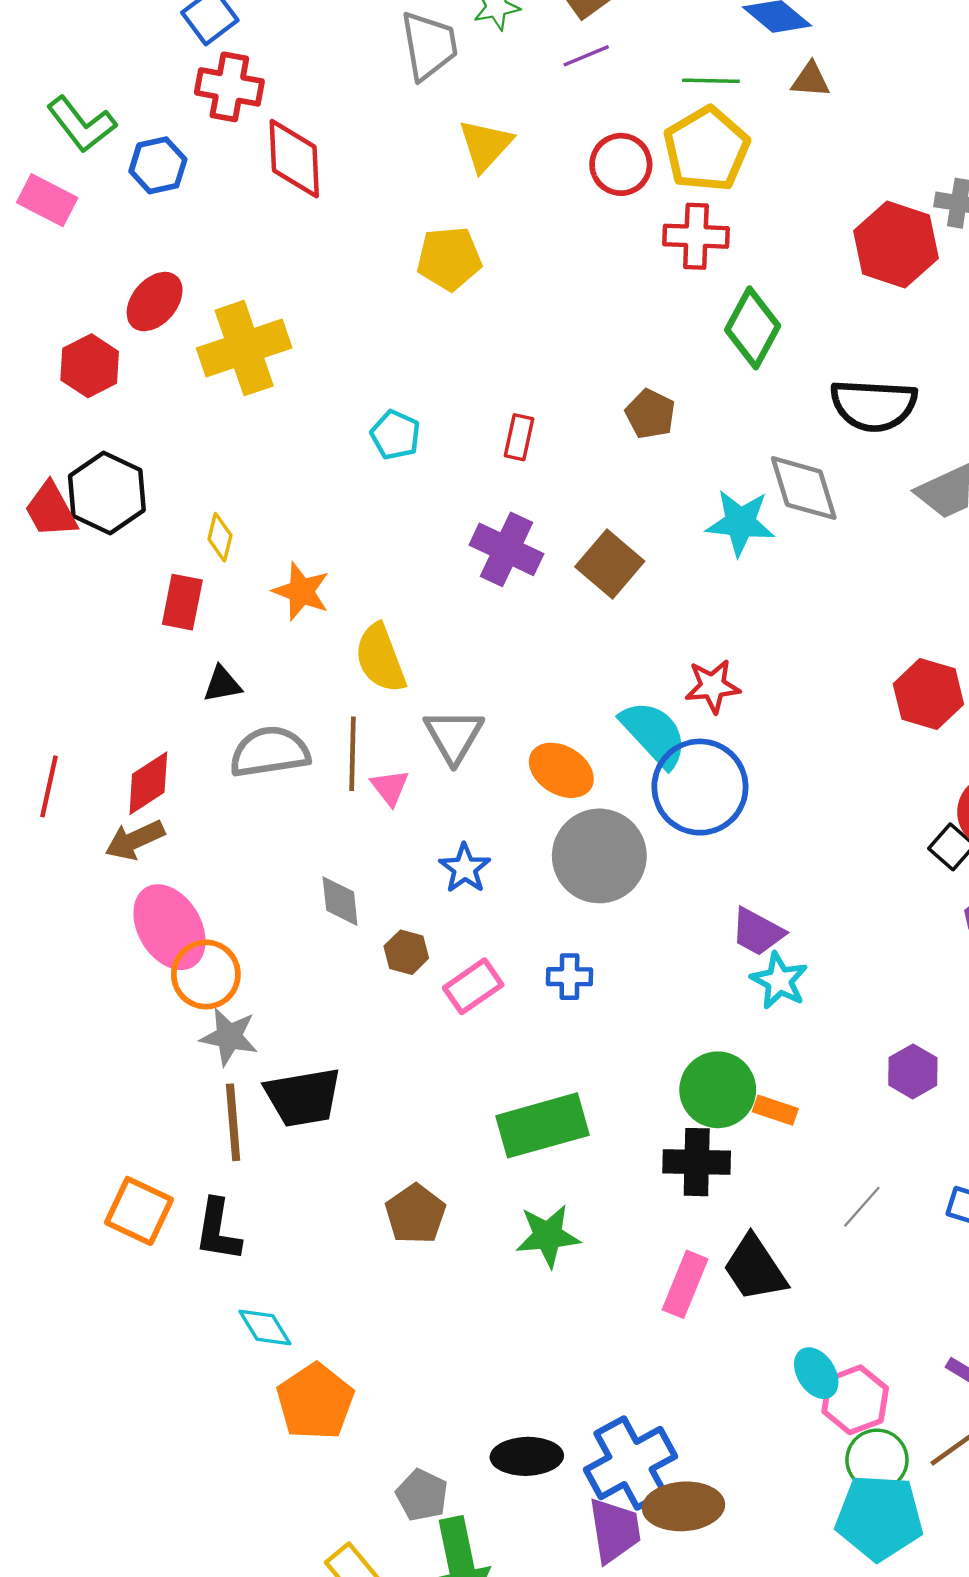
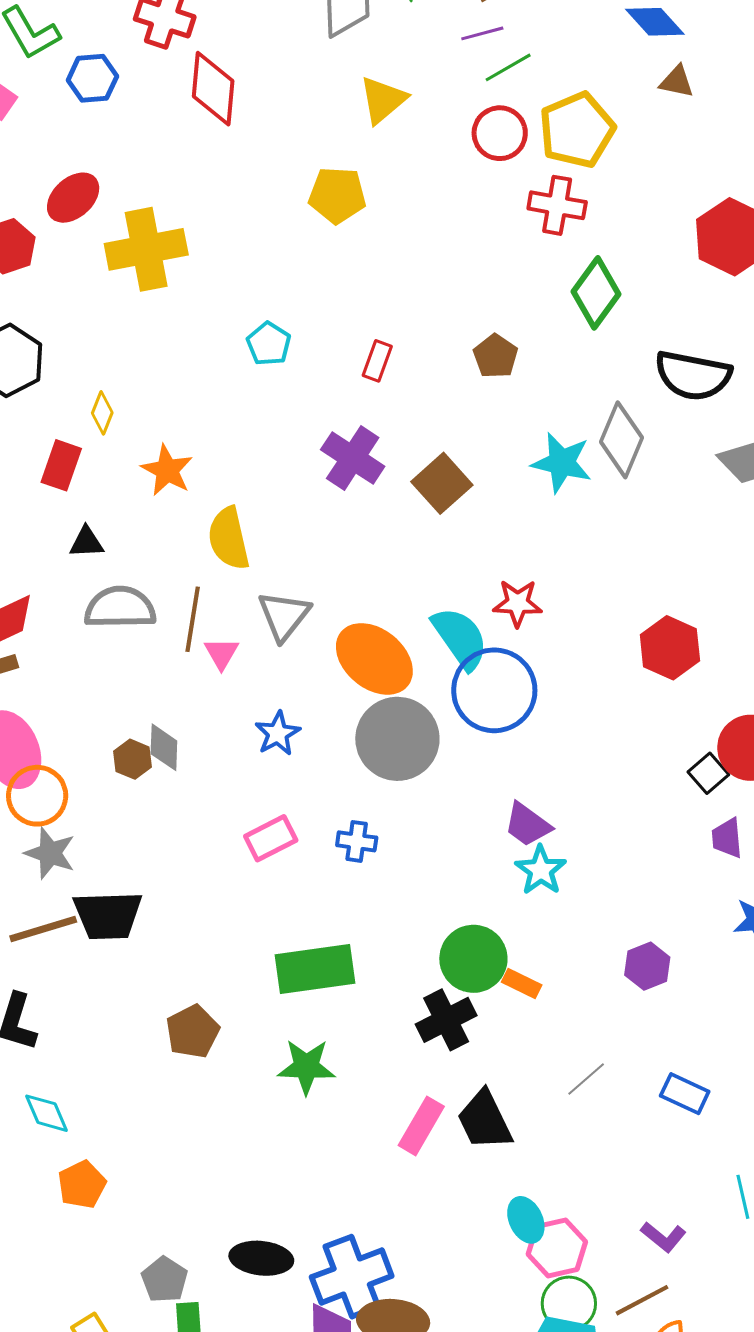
green line: (711, 81) -> (508, 67), moved, turned -39
gray diamond: (804, 488) -> (622, 440), turned 32
red hexagon: (928, 694) -> (670, 648), moved
orange ellipse: (561, 770) -> (374, 659), size x1.4
brown hexagon: (406, 952) -> (133, 759), moved
brown line: (233, 1122) -> (43, 929), turned 70
black cross: (697, 1162) -> (446, 1020), turned -36
orange pentagon: (315, 1402) -> (82, 1185), size x0.7

